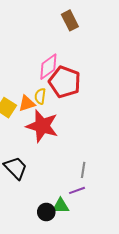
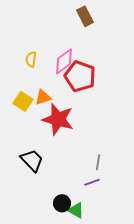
yellow semicircle: (40, 96) -> (31, 59), moved
green triangle: (61, 206) -> (76, 210), moved, turned 30

